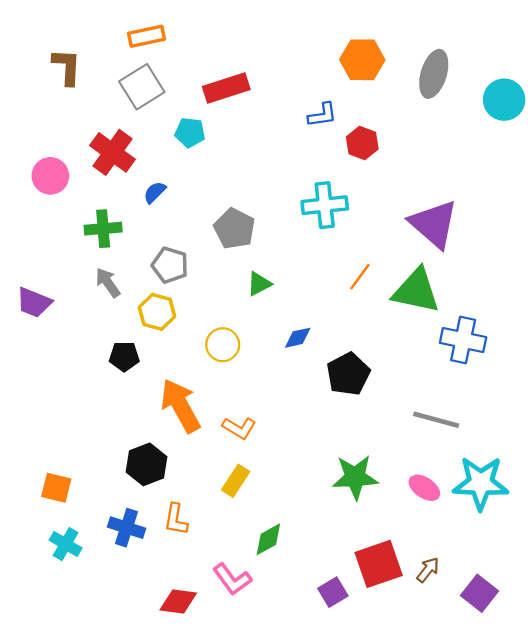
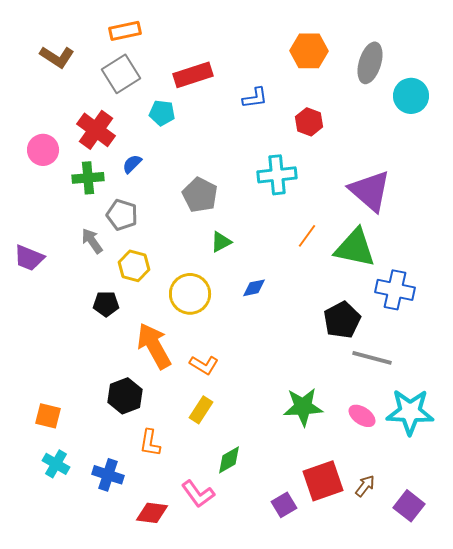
brown L-shape: (67, 67) -> (57, 57), turned 120
cyan circle: (504, 100) -> (411, 96), moved
blue L-shape: (322, 115) -> (255, 98), moved
green cross: (103, 229) -> (88, 178), moved
gray pentagon: (170, 265) -> (122, 215), moved
yellow circle: (223, 345) -> (190, 294), size x1.4
black pentagon: (348, 374) -> (342, 320), moved
blue cross: (127, 528) -> (108, 475), moved

